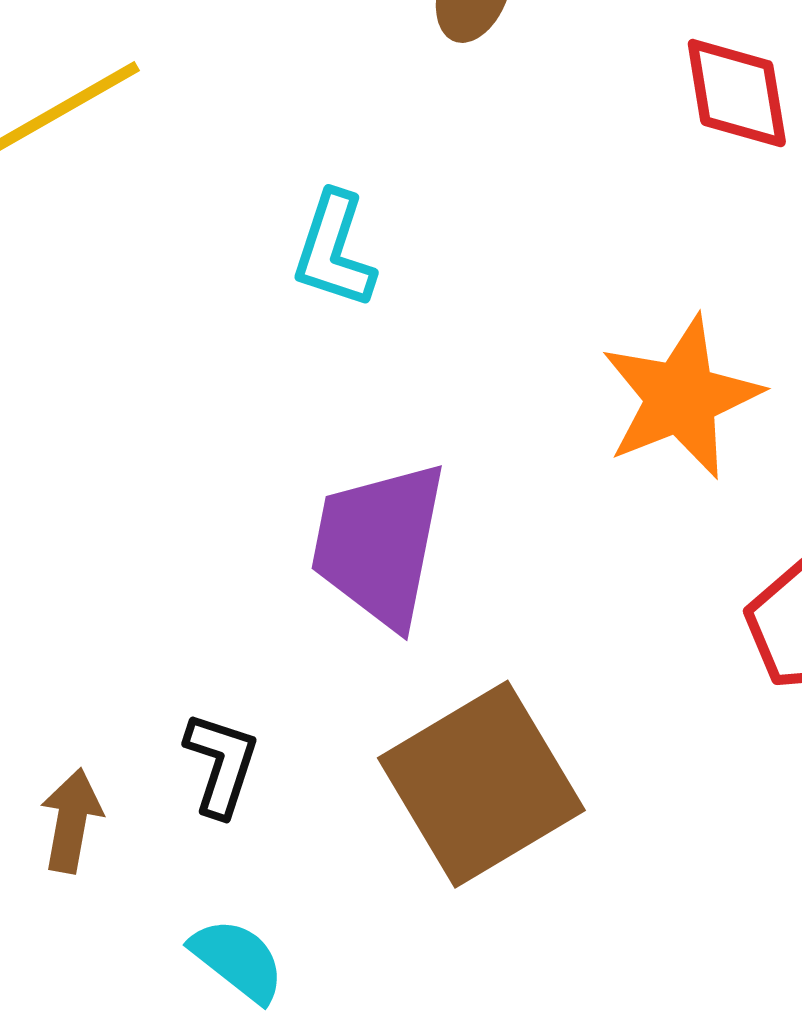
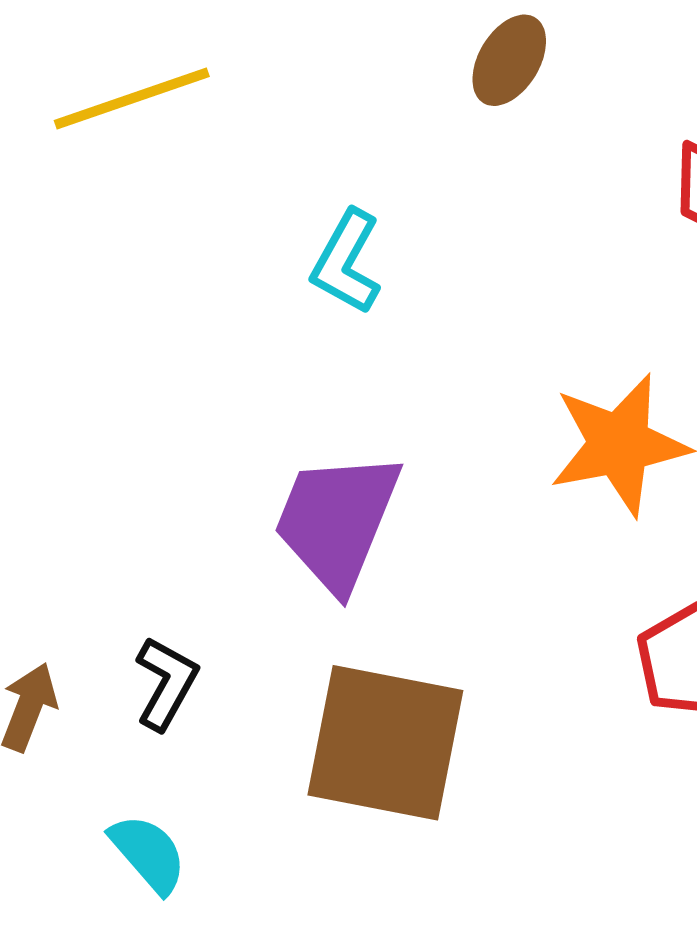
brown square: (481, 784) -> (385, 743), turned 31

